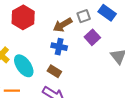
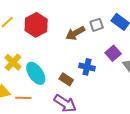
purple square: (92, 37) -> (113, 53), moved
blue cross: (59, 47) -> (87, 67), moved

